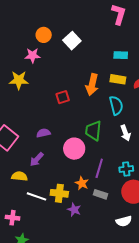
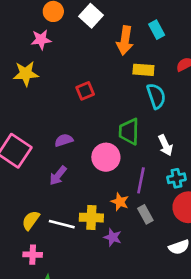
cyan rectangle: (121, 55) -> (157, 30), turned 64
yellow rectangle: (118, 79) -> (143, 70), moved
orange arrow: (92, 85) -> (125, 40), moved
white arrow: (125, 133) -> (165, 145), moved
yellow semicircle: (19, 176) -> (31, 220), moved, turned -56
gray rectangle: (100, 194) -> (145, 214), turned 48

